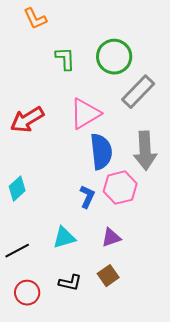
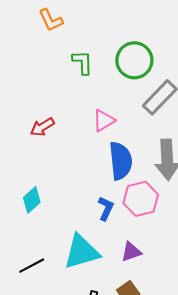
pink triangle: (85, 114) -> (104, 121), size x0.7
red arrow: (27, 120) -> (42, 127), size x0.7
cyan triangle: (64, 238) -> (81, 252), size x1.5

